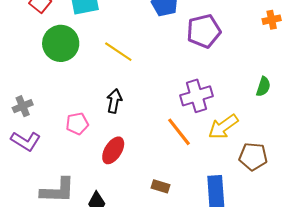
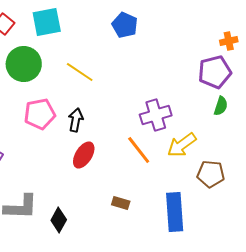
purple pentagon: (204, 31) -> (215, 72), moved
pink pentagon: (77, 124) -> (40, 114), moved, size x1.4
red ellipse: (113, 150) -> (84, 155), moved

